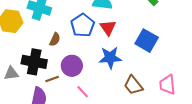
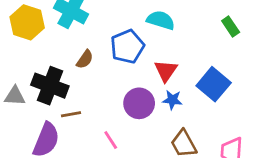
red triangle: (108, 28) -> (166, 71), moved
blue star: (110, 58) -> (172, 100), moved, size x0.6
purple circle: (72, 66) -> (139, 103), moved

